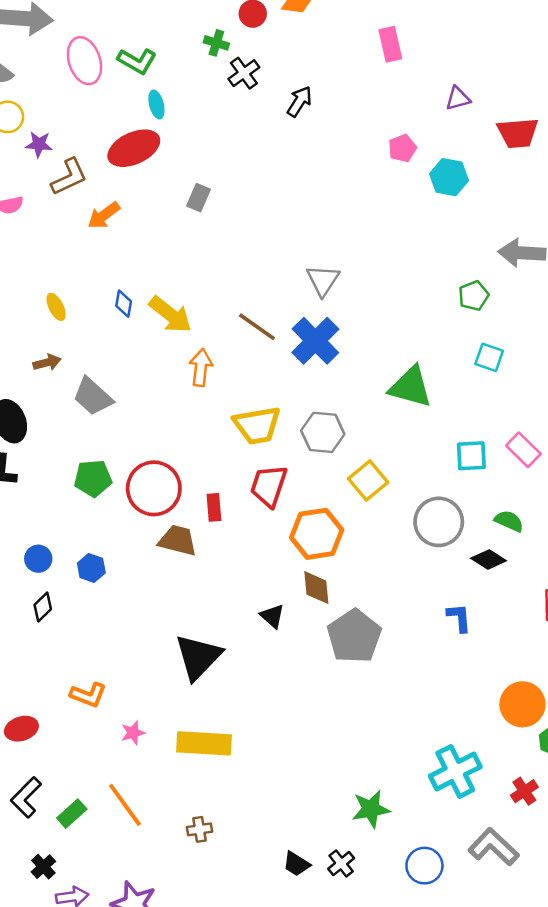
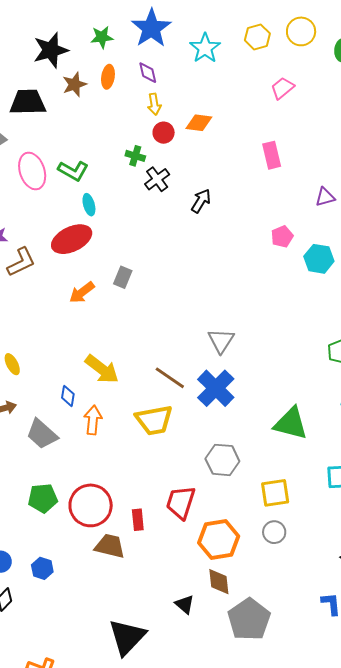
orange arrow: (104, 215) -> (82, 292), moved
blue diamond: (124, 304) -> (68, 396), moved
orange arrow: (201, 368) -> (93, 420), moved
yellow trapezoid: (257, 425) -> (154, 420), moved
yellow square: (368, 481) -> (275, 493), moved, turned 32
gray circle: (439, 522) -> (274, 532), moved, size x0.6

